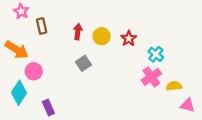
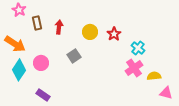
red arrow: (78, 32) -> (59, 27), moved
pink circle: (34, 71) -> (41, 63), moved
cyan diamond: (19, 93) -> (19, 70), moved
purple rectangle: (48, 107) -> (43, 95), turned -32

